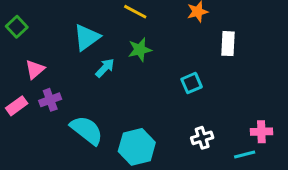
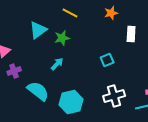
green star: (140, 50) -> (62, 38), moved
cyan arrow: (105, 68) -> (57, 64), moved
white cross: (202, 138) -> (114, 96), size x1.5

